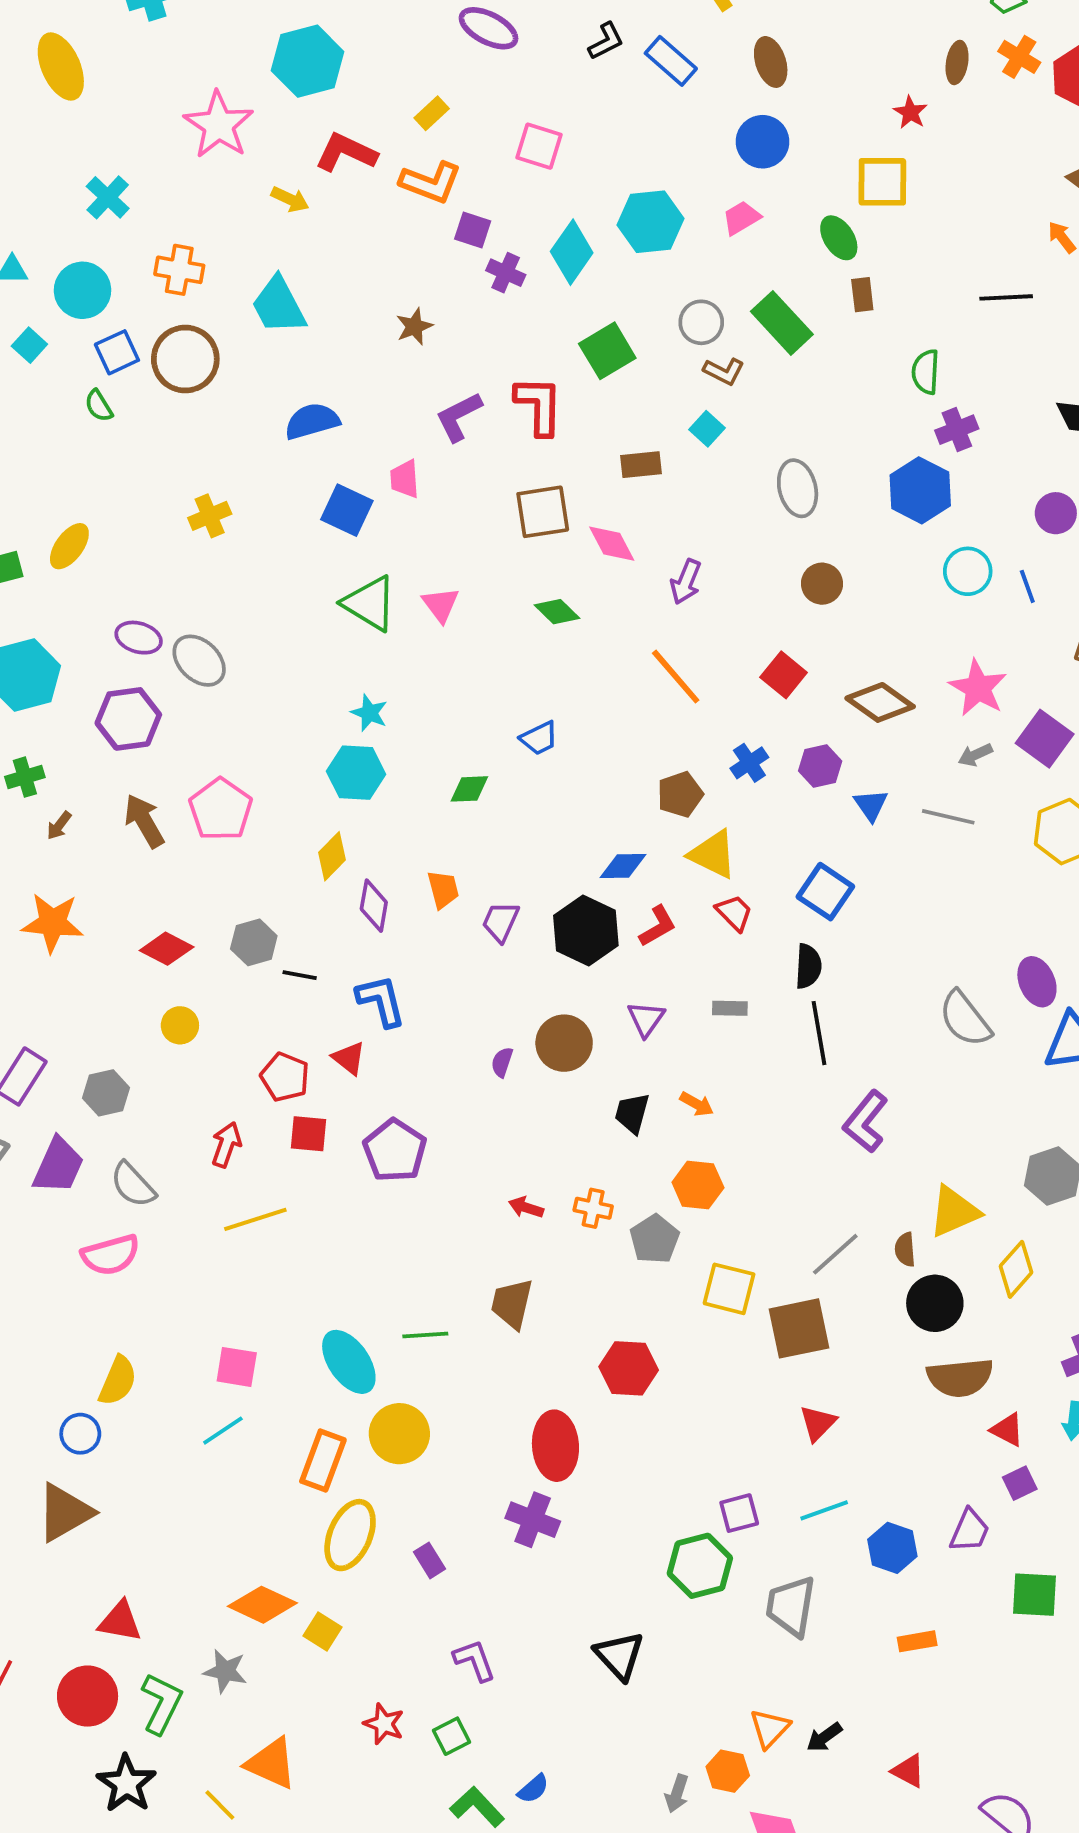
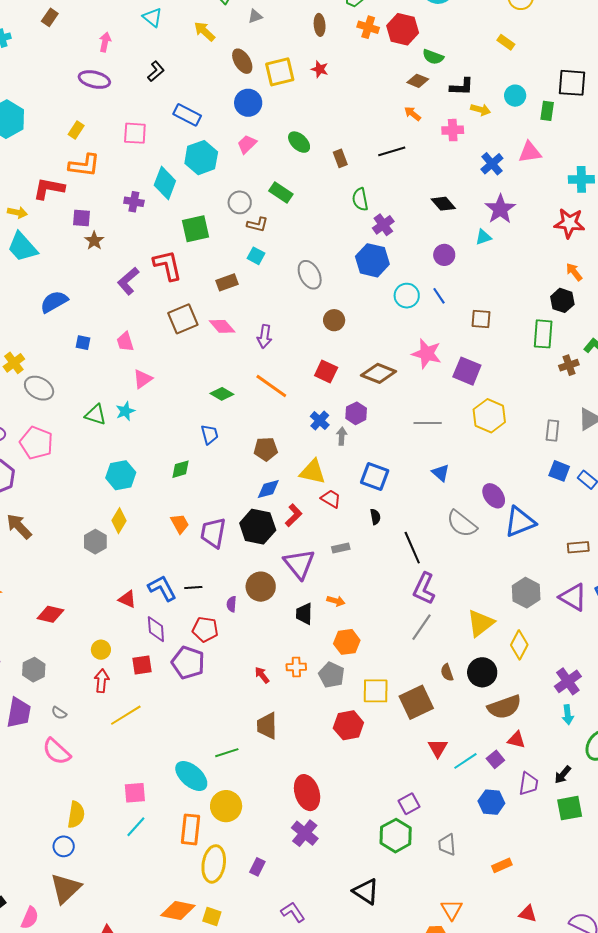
blue rectangle: (671, 61) -> (187, 115), moved
brown ellipse: (957, 62) -> (320, 25), moved
red L-shape: (346, 152) -> (49, 189), moved
yellow square: (882, 182) -> (280, 72), moved
yellow arrow: (290, 199) -> (17, 212), moved
purple square: (473, 230) -> (81, 218), moved
brown rectangle: (862, 295) -> (340, 158), moved
green rectangle: (782, 323) -> (281, 193), size x0.7
green square: (607, 351) -> (195, 229), turned 32
pink trapezoid: (405, 479) -> (125, 342), moved
blue square: (347, 510) -> (83, 343), size x0.6
green triangle: (370, 603) -> (95, 415), moved, size x0.7
pink triangle: (441, 605) -> (143, 379), turned 45
green diamond: (557, 612) -> (222, 394), moved
gray ellipse: (199, 661) -> (39, 388), moved
cyan star: (369, 713) -> (125, 411), moved, turned -30
blue trapezoid: (539, 738) -> (210, 435), turned -65
gray arrow: (975, 755) -> (342, 436), moved, turned 132
brown pentagon: (680, 794) -> (266, 449), moved, turned 30
blue triangle: (871, 805) -> (441, 473), moved
pink pentagon: (221, 809) -> (36, 443), moved
purple diamond: (374, 906) -> (156, 629), moved
purple trapezoid: (501, 922) -> (213, 533), size x1.4
gray hexagon: (254, 942) -> (95, 542), moved
red diamond: (167, 949) -> (50, 614), moved
black semicircle: (808, 966) -> (375, 517), size x0.7
black line: (300, 975) -> (193, 587), moved
purple triangle: (646, 1019) -> (299, 564), size x1.6
yellow circle: (180, 1025) -> (101, 650), moved
black line: (819, 1033) -> (412, 548), moved
red triangle: (349, 1058) -> (127, 599), moved
red pentagon: (285, 1077) -> (205, 629), moved
gray semicircle: (133, 1185) -> (59, 713), size x0.6
red arrow: (526, 1207) -> (262, 675), turned 48
brown semicircle: (905, 1250) -> (447, 672), moved
gray line: (835, 1254) -> (422, 627), moved
pink semicircle: (111, 1255) -> (57, 752), turned 72
red hexagon: (629, 1368) -> (348, 725), moved
red triangle: (1007, 1430) -> (516, 740), moved
purple square: (1020, 1483) -> (495, 759), moved
cyan line: (824, 1510) -> (465, 761), moved
purple cross: (533, 1520) -> (305, 833), turned 32
purple rectangle: (429, 1560) -> (257, 867), turned 72
gray trapezoid: (791, 1606) -> (447, 845), size x0.7
orange rectangle: (917, 1641) -> (502, 865), moved
black arrow: (824, 1737) -> (563, 775), moved

